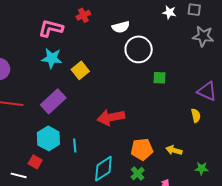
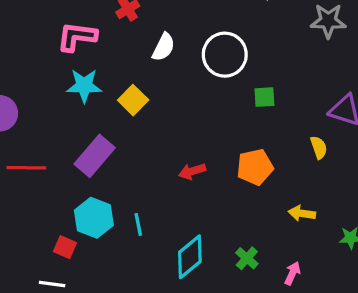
white semicircle: (121, 27) -> (164, 47), moved, turned -42
yellow semicircle: (196, 116) -> (319, 147), moved
red arrow: (111, 117) -> (192, 171), size x0.6
orange pentagon: (142, 149) -> (255, 167), moved
red square: (35, 162) -> (65, 247), moved

